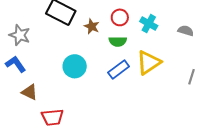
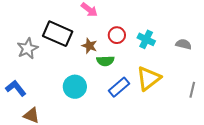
gray star: (20, 35) -> (28, 48), moved, turned 30
green semicircle: (118, 41) -> (105, 61), moved

